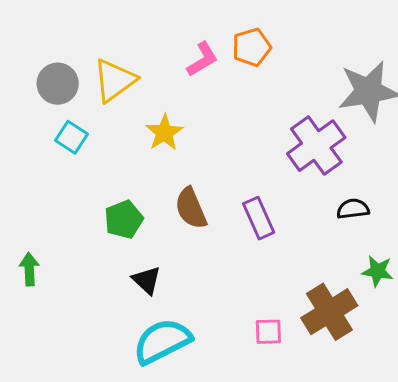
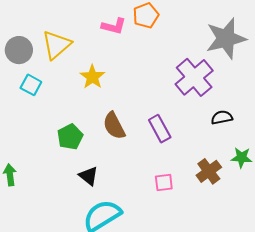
pink L-shape: (202, 59) -> (114, 26), turned 50
brown cross: (329, 312) -> (209, 171), moved, size x0.7
pink square: (268, 332) -> (164, 182), moved

